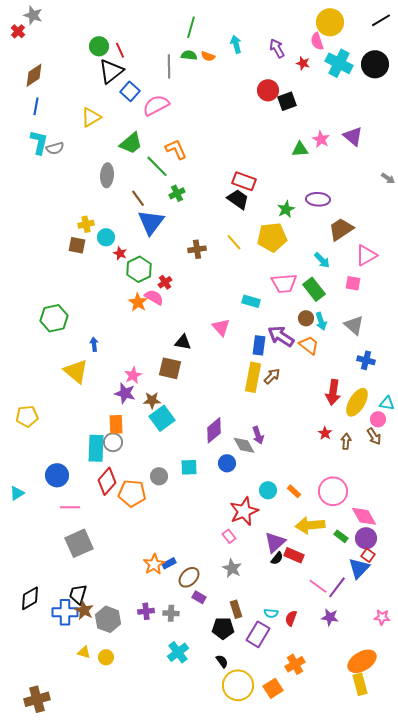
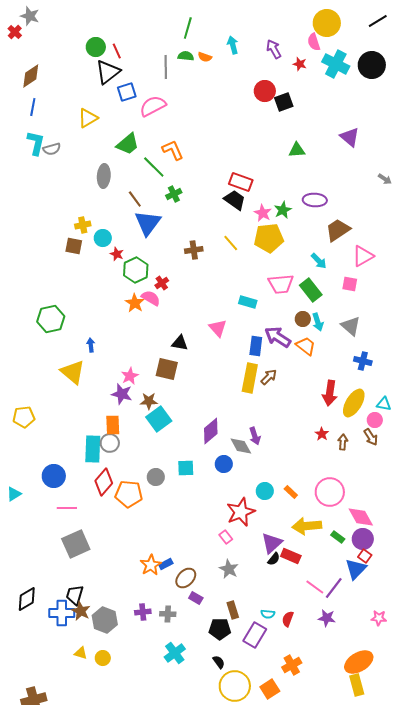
blue square: (130, 91) -> (127, 92), turned 30
pink star: (321, 139) -> (263, 213), moved

